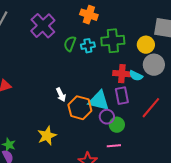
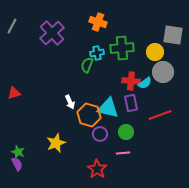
green semicircle: (70, 44) -> (87, 65), moved
cyan semicircle: (136, 76) -> (145, 83), turned -64
red line: (151, 108) -> (160, 115), turned 30
purple circle: (107, 117) -> (100, 134), moved

